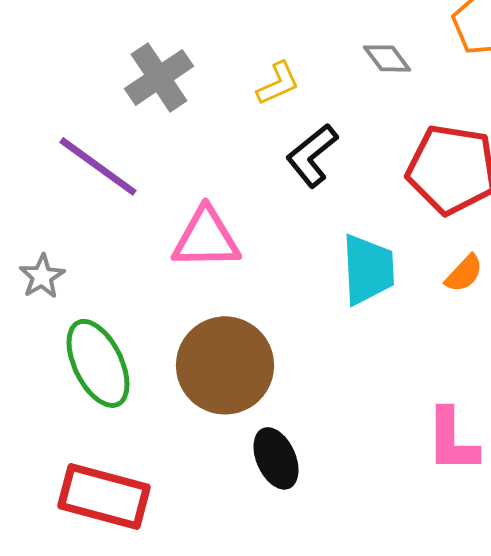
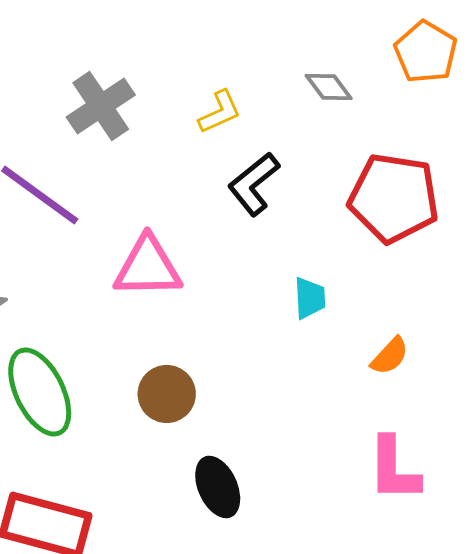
cyan trapezoid: (368, 269) -> (310, 298), size x0.6
orange semicircle: (464, 273) -> (390, 356), moved
brown circle: (225, 365) -> (167, 394), size x0.6

